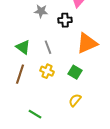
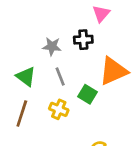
gray star: (41, 11) -> (52, 46), moved
green square: (75, 72) -> (87, 94), moved

